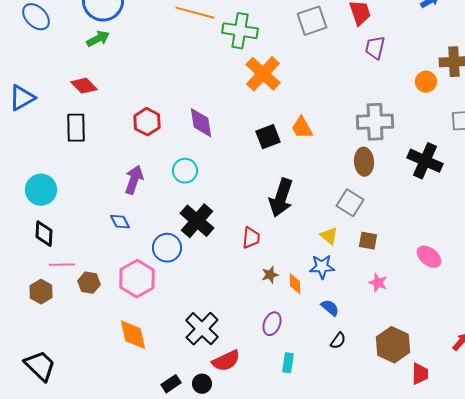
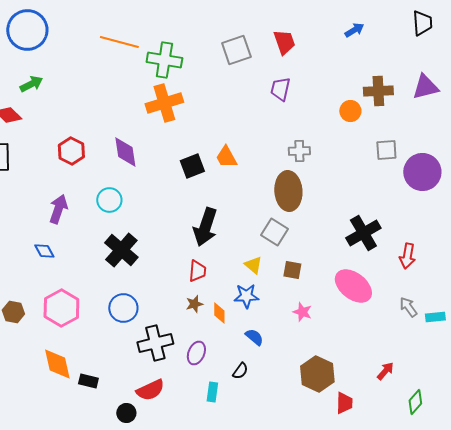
green arrow: (98, 39) -> (31, 84), moved
purple trapezoid: (375, 48) -> (280, 89), moved
orange cross: (263, 74) -> (164, 103), moved, turned 30
gray cross: (375, 122) -> (299, 151), size x0.6
black cross: (425, 161) -> (363, 233), moved, turned 36
brown ellipse: (364, 162) -> (288, 191), size x1.4
red trapezoid: (251, 238) -> (197, 271), moved
blue circle: (167, 248) -> (123, 308), moved
pink ellipse: (429, 257) -> (353, 286), size x1.5
black cross: (202, 329) -> (155, 343), moved, turned 32
black semicircle: (338, 341) -> (240, 371), moved
black rectangle: (171, 384) -> (88, 381), moved, turned 48

